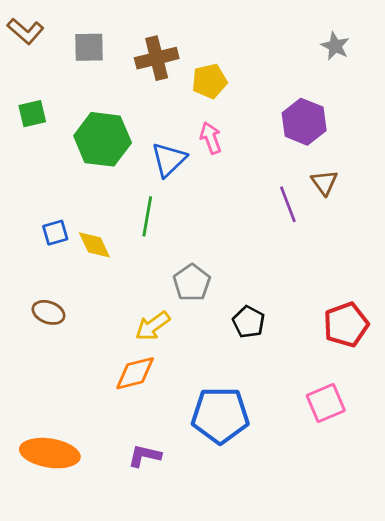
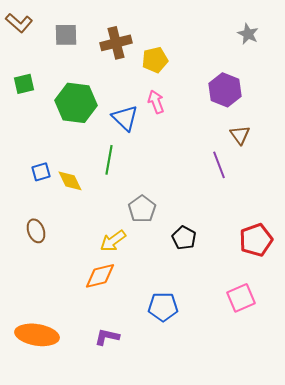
blue triangle: (169, 160) -> (125, 118), turned -32
purple line: (288, 204) -> (219, 165), moved
brown ellipse: (48, 312) -> (36, 231), turned 50
blue pentagon: (220, 415) -> (163, 307), size x0.7

